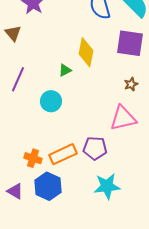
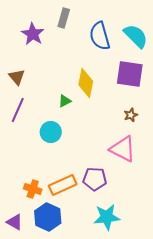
brown triangle: (13, 33) -> (17, 77), moved
pink triangle: (123, 118) -> (123, 149), turned 40

